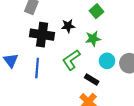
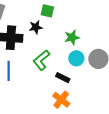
green square: (97, 11) -> (47, 11), moved, turned -32
green star: (93, 39) -> (72, 37), moved

